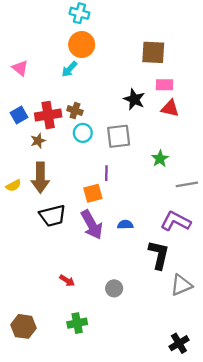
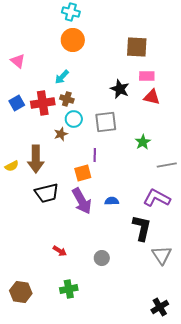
cyan arrow: (69, 69) -> (62, 77), moved
brown star: (38, 141) -> (61, 134), moved
gray triangle: (181, 285) -> (162, 255), turned -40

